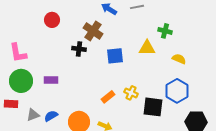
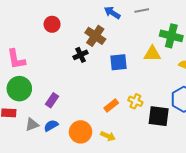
green cross: (165, 31) -> (171, 36), size x1.5
black cross: (79, 49) -> (81, 55), turned -32
purple rectangle: (51, 80) -> (52, 100), moved, turned -56

